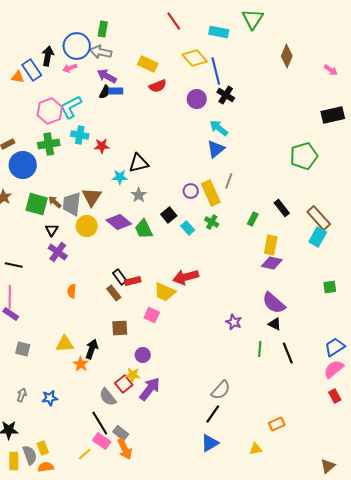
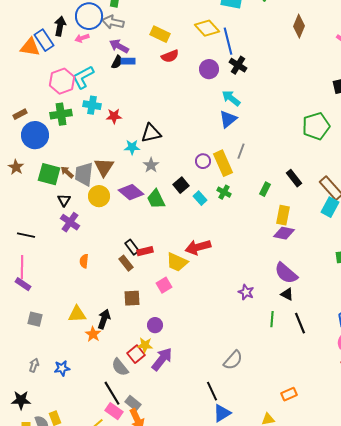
orange triangle: (18, 77) -> (30, 47), size x1.5
pink square: (152, 315) -> (164, 285), turned 35
black line: (213, 414) -> (212, 391), moved, turned -60

